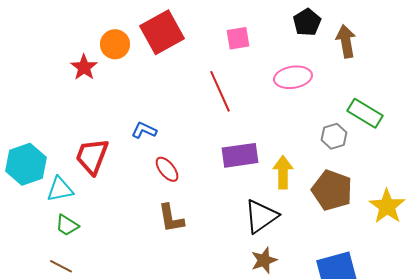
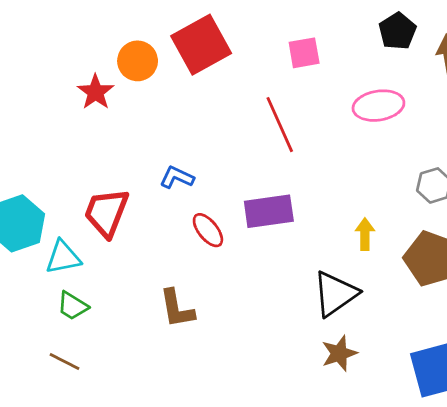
purple rectangle: (240, 155) -> (269, 211), moved
yellow arrow: (283, 172) -> (365, 234), size x0.7
brown L-shape: (171, 218) -> (177, 309), moved

